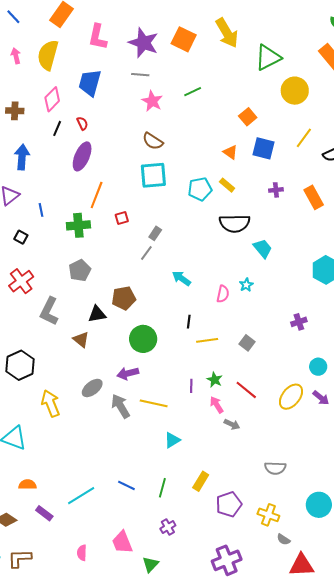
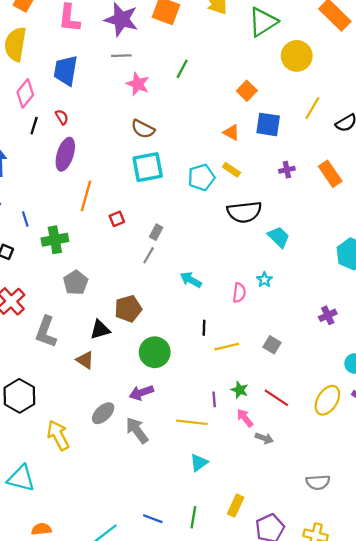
green line: (193, 92) -> (182, 69), turned -30
green cross: (78, 225) -> (55, 240), moved
yellow line: (154, 403) -> (192, 422), moved

